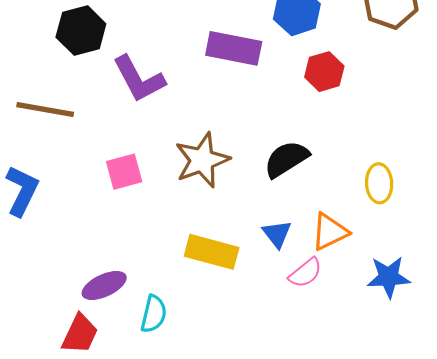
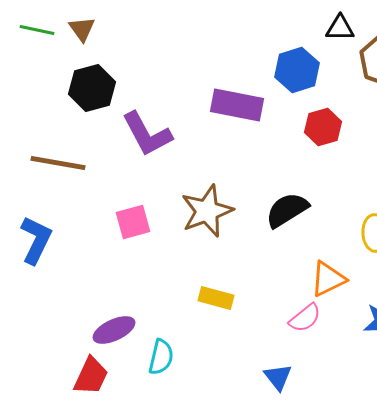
blue triangle: (277, 234) -> (278, 377), moved
yellow rectangle: (212, 252) -> (216, 298), size x0.7

